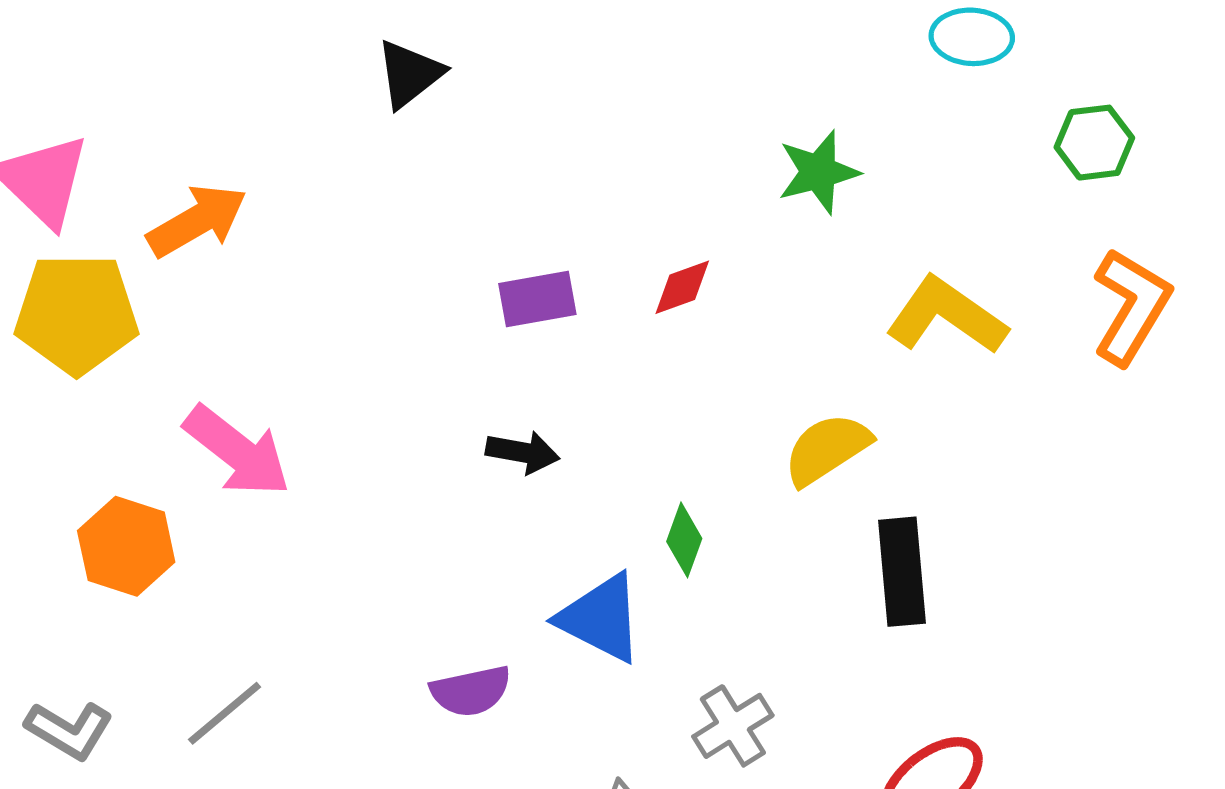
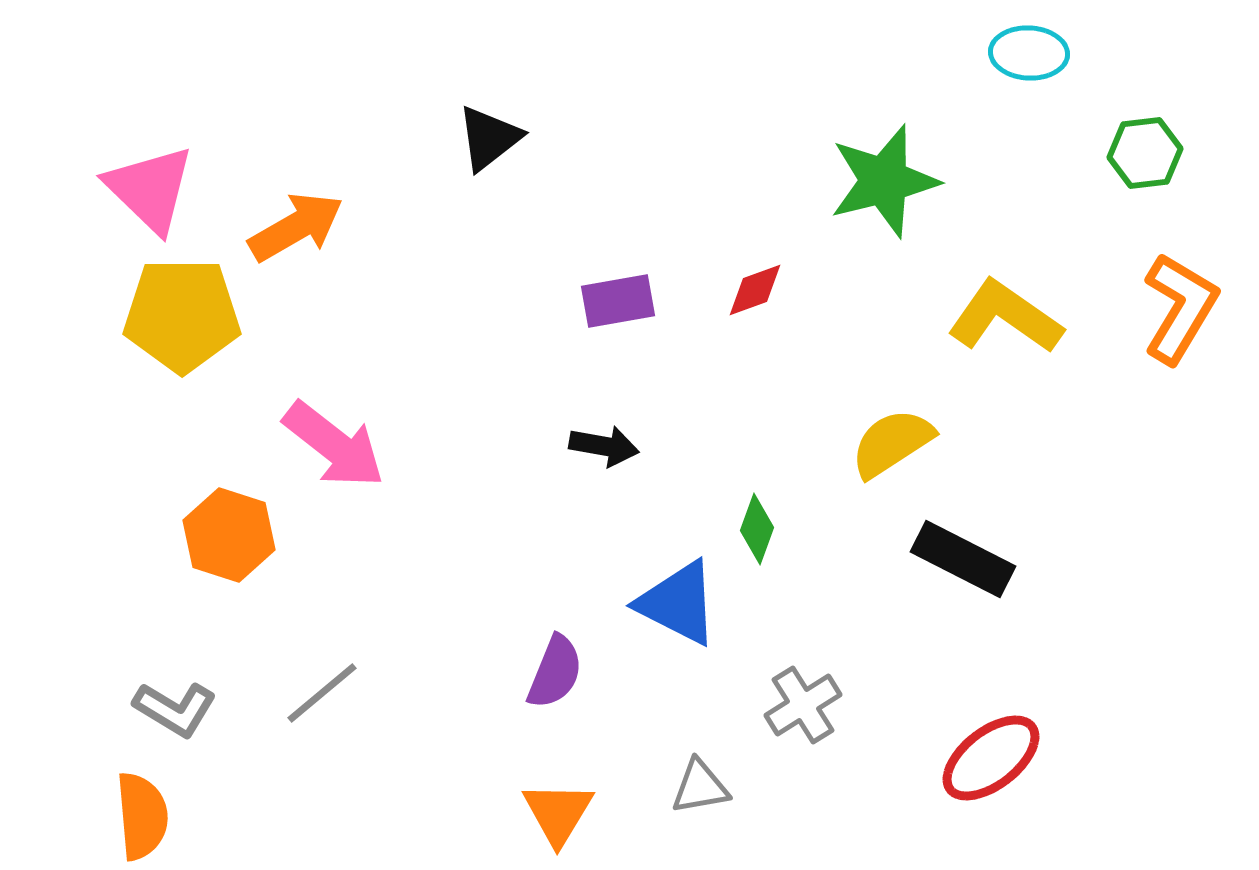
black triangle: (409, 74) -> (489, 138), moved
green star: (819, 172) -> (884, 181), size x1.4
black rectangle: (902, 572) -> (963, 559), turned -58
purple semicircle: (471, 691) -> (555, 672), turned -56

